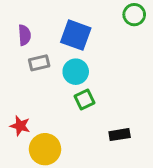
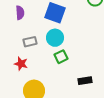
gray rectangle: (39, 63) -> (30, 42), moved
red star: (20, 126) -> (21, 64), moved

